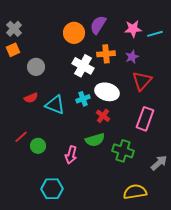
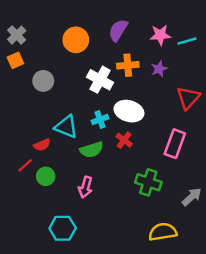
orange circle: (74, 33) -> (76, 40), moved
red triangle: (142, 81) -> (188, 98), moved
red semicircle: (31, 98) -> (42, 145), moved
green semicircle: (95, 140) -> (92, 150), moved

